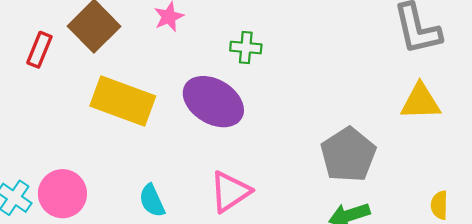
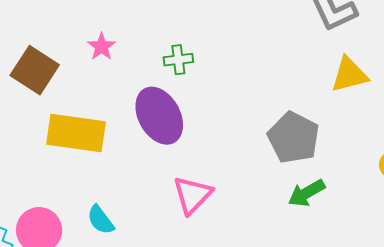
purple ellipse: (213, 102) -> (159, 116), turned 42
cyan semicircle: (152, 201) -> (101, 220), moved

